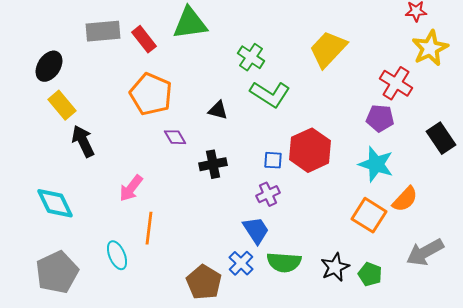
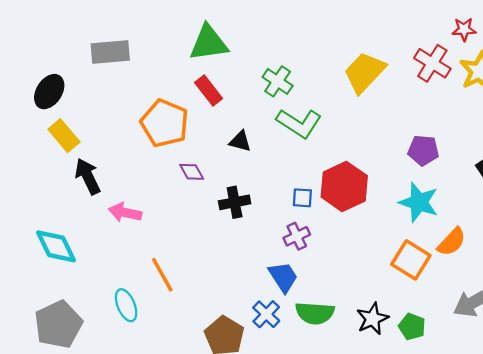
red rectangle: (144, 39) -> (209, 90), moved
red cross: (396, 83) -> (432, 63), moved
pink arrow: (131, 188) -> (125, 212), moved, turned 64
orange line: (149, 228) -> (162, 275), turned -36

